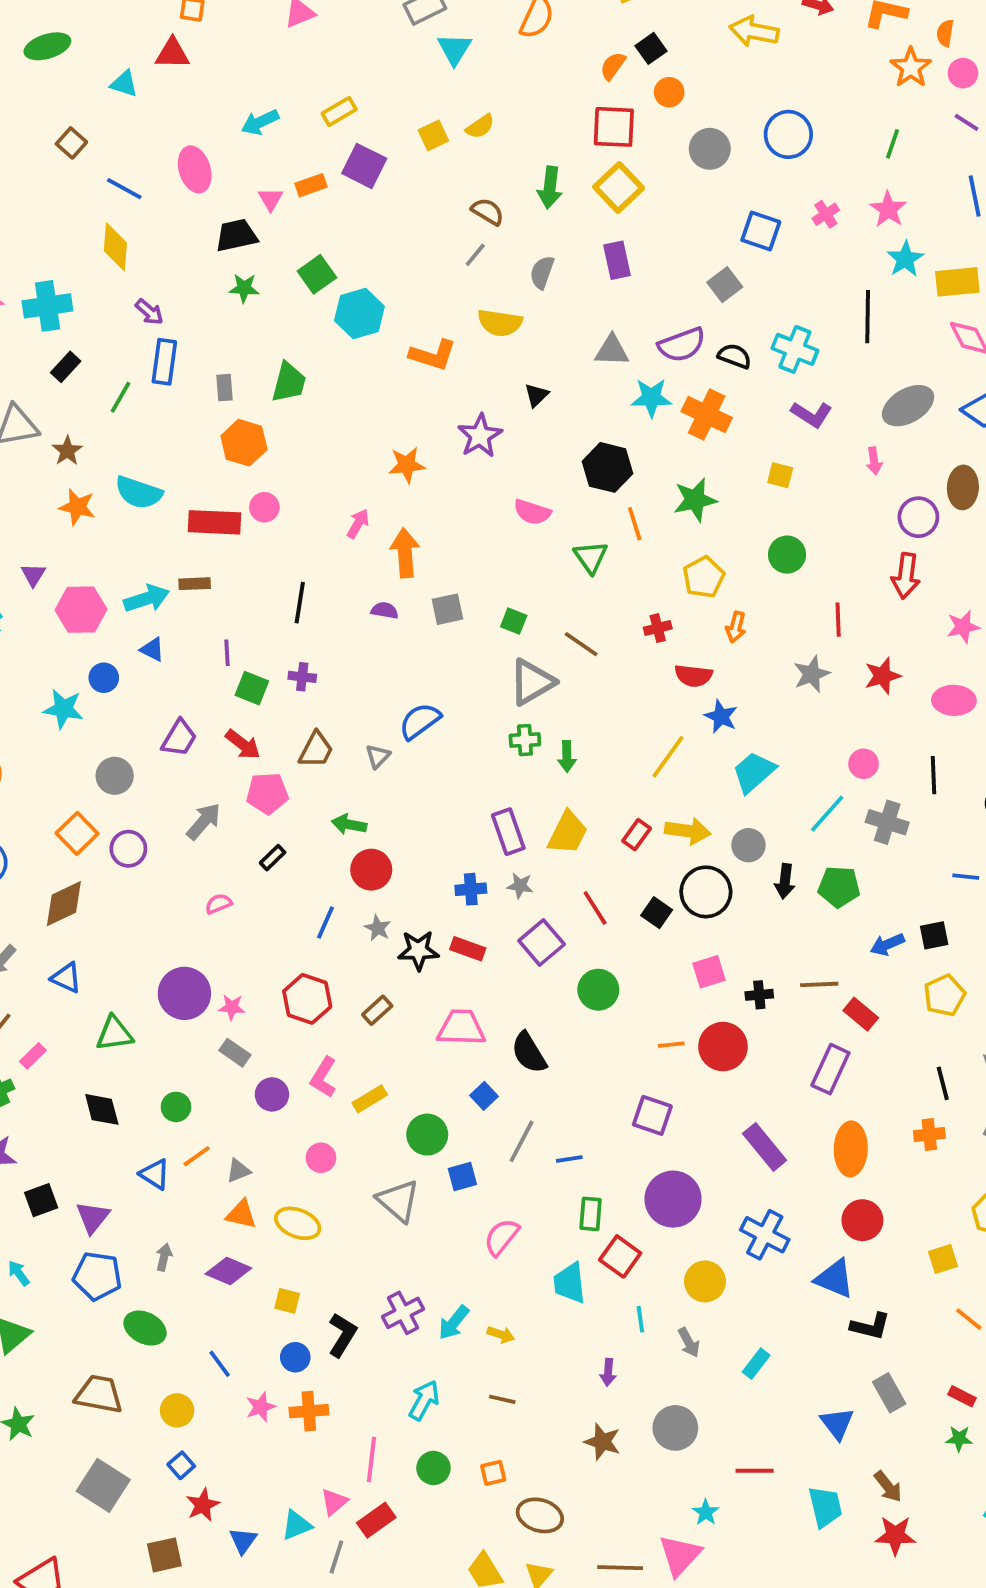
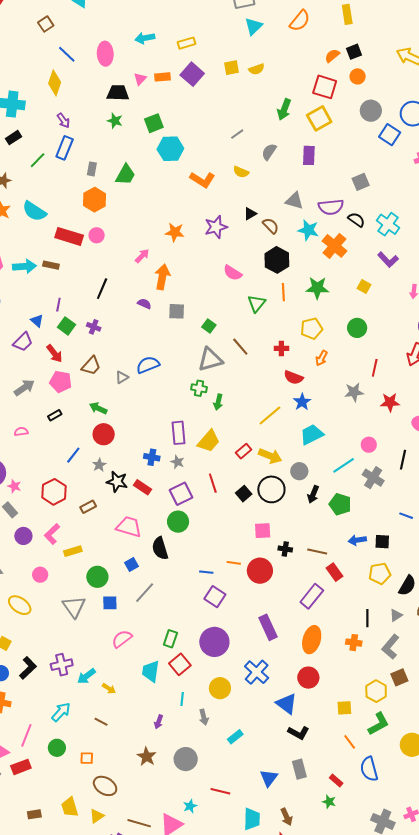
brown semicircle: (488, 212) -> (271, 226), moved
blue square: (761, 231) -> (390, 135), moved
yellow semicircle: (500, 323) -> (241, 172), size x0.7
blue triangle: (152, 649) -> (37, 321), moved
green circle: (598, 990) -> (178, 522), moved
blue line: (569, 1159) -> (206, 572), moved

